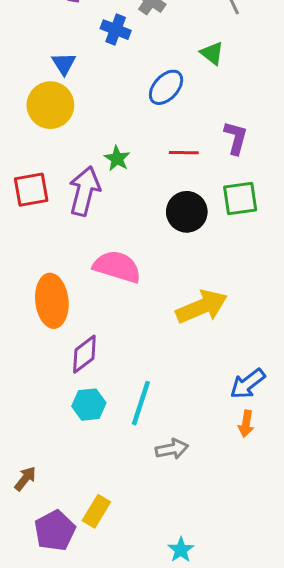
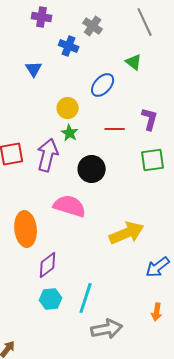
yellow circle: (50, 105) -> (68, 108), moved, size x0.7
black circle: (187, 212) -> (92, 169), moved
blue arrow: (248, 384) -> (158, 267), moved
gray arrow: (172, 449) -> (107, 329), size x1.4

